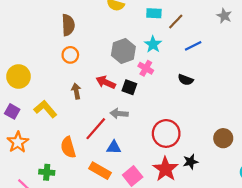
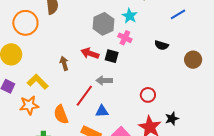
blue line: (193, 46) -> (178, 14), moved
orange circle: (70, 55) -> (25, 23), moved, size x1.6
red circle: (166, 133) -> (148, 95), size x0.6
brown circle: (223, 138) -> (193, 60), moved
orange star: (18, 142) -> (29, 105), moved, turned 30

